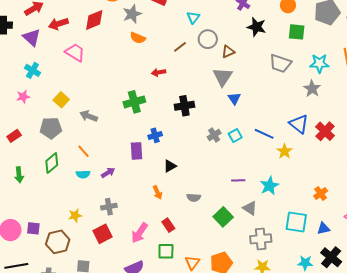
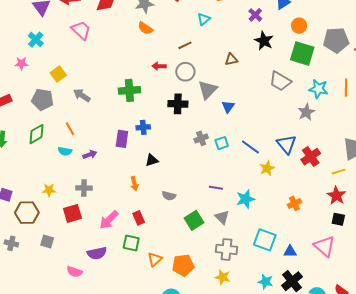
green square: (297, 32) -> (302, 54), size x1.4
gray circle: (208, 39) -> (185, 72), moved
gray triangle: (223, 77) -> (208, 90), moved
orange cross: (321, 193) -> (294, 203), moved

